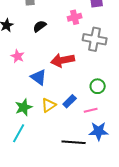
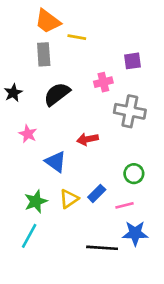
black semicircle: (40, 26) -> (57, 94), size x1.5
red arrow: (63, 60) -> (87, 139), size x0.7

